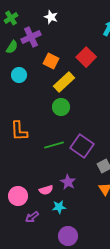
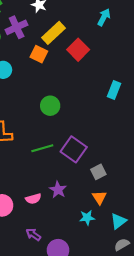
yellow rectangle: (64, 82) -> (54, 33), moved
cyan star: (59, 207) -> (87, 218), moved
purple arrow: (32, 217) -> (33, 234), moved, turned 72

